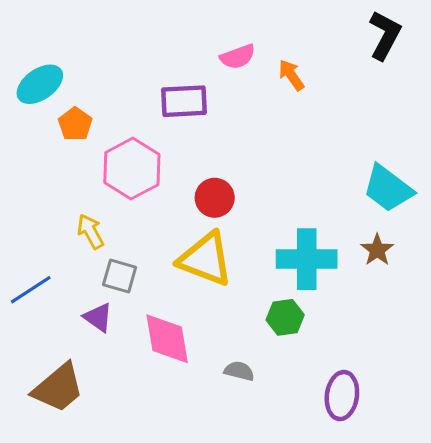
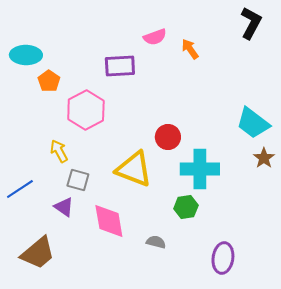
cyan ellipse: (40, 84) -> (26, 55), turned 36
red circle: (215, 198) -> (168, 137), moved
brown star: (377, 250) -> (264, 158), moved

